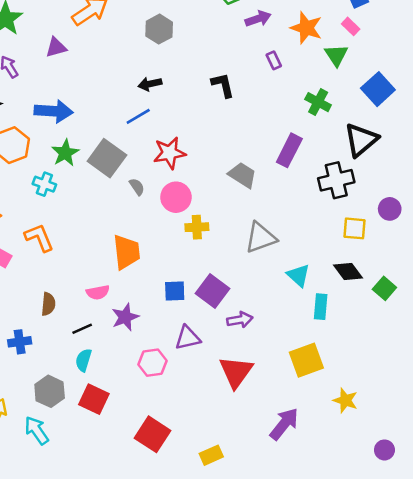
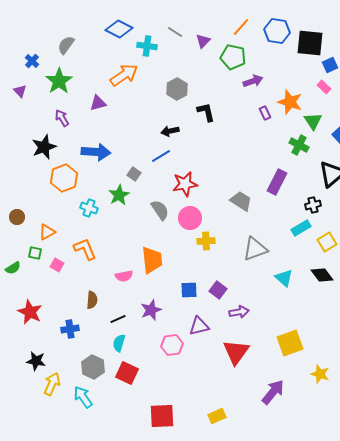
orange star: (306, 28) -> (290, 102), moved
green triangle: (336, 55) -> (313, 121), moved
black L-shape: (223, 85) -> (206, 112), moved
green star: (65, 153) -> (119, 195), moved
gray square: (107, 158) -> (134, 174), moved, size x0.5
black cross: (336, 180) -> (313, 205), size x0.6
gray semicircle: (137, 187) -> (160, 210), size x1.5
yellow square: (355, 228) -> (327, 242), turned -36
purple square: (212, 291) -> (218, 290), size x0.7
pink semicircle: (98, 292) -> (124, 276), moved
cyan rectangle: (321, 307) -> (301, 228), moved, turned 54
red square: (153, 434) -> (162, 416), moved, turned -36

